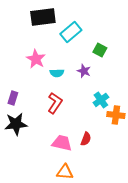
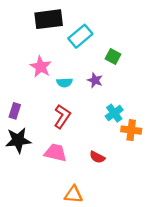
red semicircle: (86, 139) -> (97, 157), turned 96
pink trapezoid: (62, 143) -> (55, 153), moved

